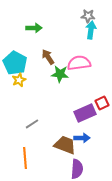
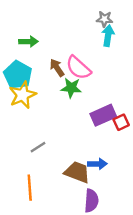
green arrow: (34, 28) -> (28, 42), moved
pink semicircle: (79, 63) -> (78, 68), moved, turned -130
yellow star: (19, 80) -> (23, 95), size x1.6
purple rectangle: (85, 113) -> (103, 115), moved

